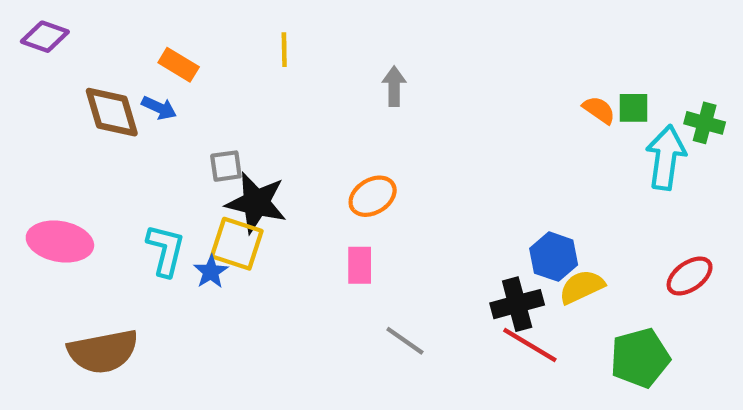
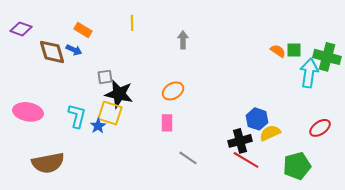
purple diamond: (45, 37) -> (21, 29), moved
green cross: (705, 123) -> (327, 57), size x1.5

